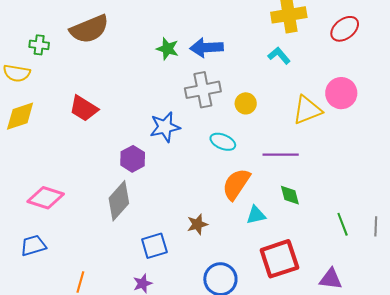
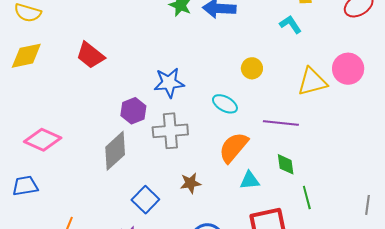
gray cross: (203, 90) -> (170, 131), moved
green line: (343, 224) -> (307, 198), moved
blue square: (154, 246) -> (145, 200), turned -36

